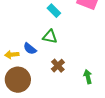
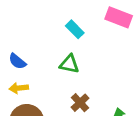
blue semicircle: (30, 49) -> (17, 61), moved

